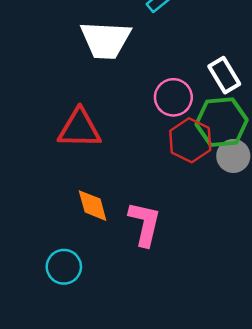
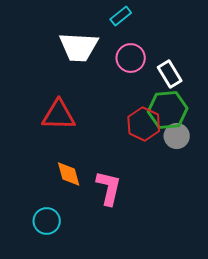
pink circle: (173, 97) -> (131, 58), moved

